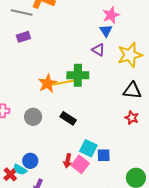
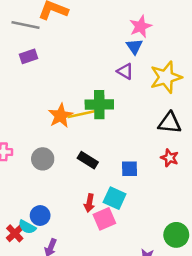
blue square: (104, 155) -> (129, 169), moved
red arrow: (68, 161) -> (89, 203), moved
pink square: (80, 164) -> (104, 219), turned 30

